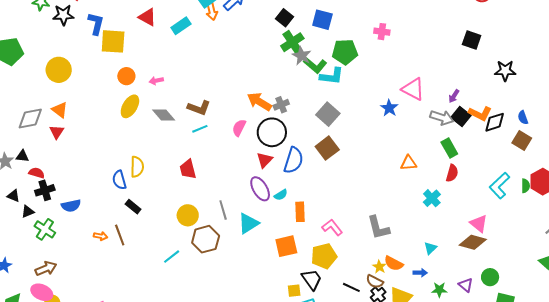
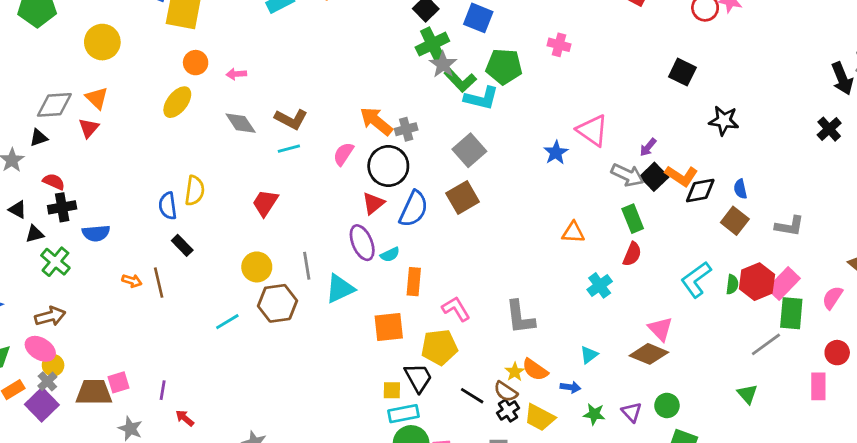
yellow ellipse: (130, 106) -> (177, 102), moved
black triangle: (22, 156) -> (39, 138), moved, turned -32
red trapezoid: (188, 169) -> (265, 203), turned 40

